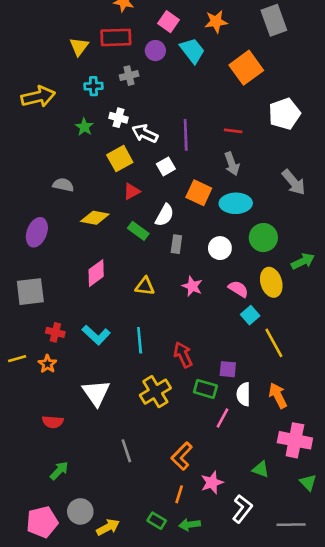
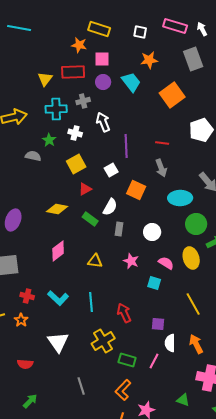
pink square: (169, 22) -> (102, 59), moved, turned -35
cyan cross: (93, 86) -> (56, 109), size x1.5
white arrow: (145, 134) -> (103, 122), moved, turned 42
gray semicircle: (63, 185) -> (33, 156), moved
cyan ellipse: (236, 203) -> (180, 198), moved
green circle: (263, 238) -> (196, 224), moved
cyan square: (250, 315) -> (154, 283), moved, turned -32
green rectangle: (205, 389) -> (127, 360), moved

